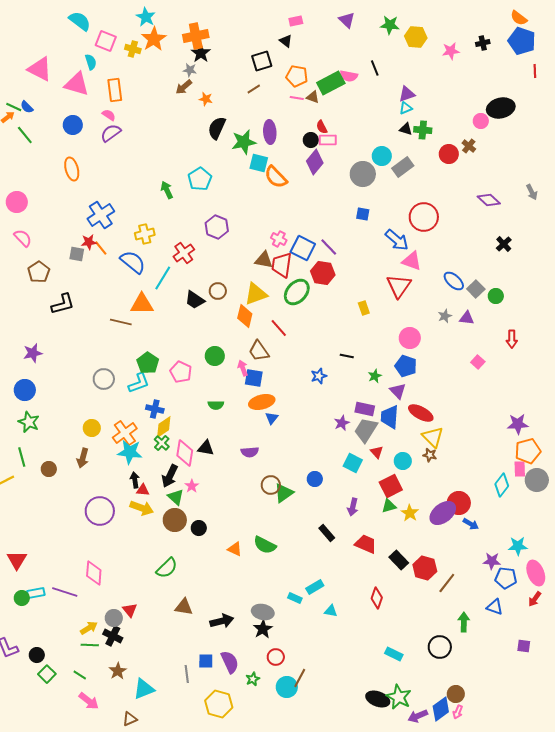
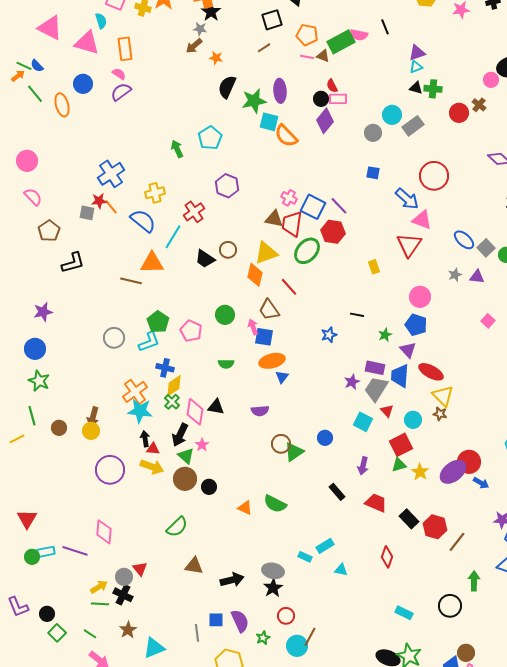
orange ellipse: (72, 169) -> (62, 105), moved
gray circle: (363, 174) -> (373, 133), size x0.7
yellow circle: (92, 428) -> (91, 431), moved

